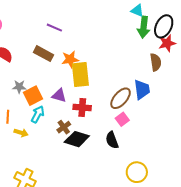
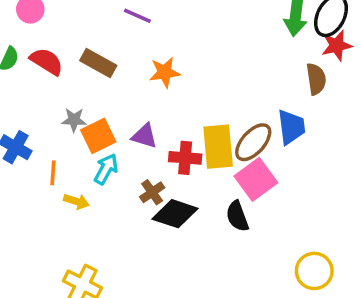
brown rectangle: (44, 54) -> (98, 63), moved
yellow rectangle: (80, 75) -> (218, 147), moved
pink square: (122, 119) -> (256, 179), size x1.6
yellow circle: (137, 172) -> (314, 271), moved

